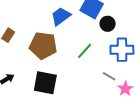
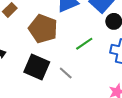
gray line: (109, 76) -> (66, 73), moved

